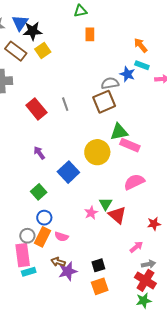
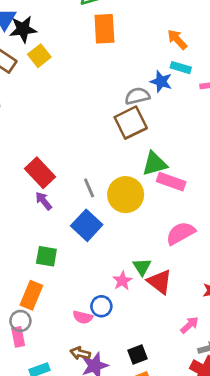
orange rectangle: (90, 34) -> (104, 29), size x1.5
gray line: (65, 104) -> (89, 188), moved
red rectangle: (36, 109) -> (40, 173), moved
green square: (39, 192) -> (46, 256), turned -35
blue circle: (44, 218) -> (101, 306), moved
gray circle: (27, 236) -> (20, 321), moved
orange rectangle: (42, 237) -> (31, 295), moved
pink rectangle: (23, 255) -> (18, 337), moved, size x0.6

